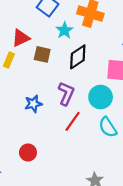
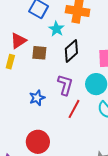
red circle: (28, 152) -> (38, 142), size x1.5

